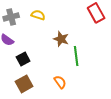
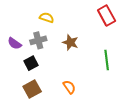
gray cross: (11, 17) -> (38, 40), moved
green line: (76, 56) -> (107, 60), moved

